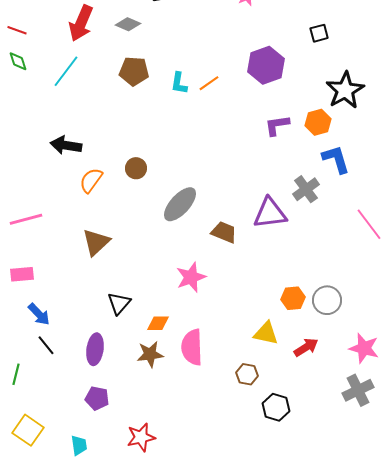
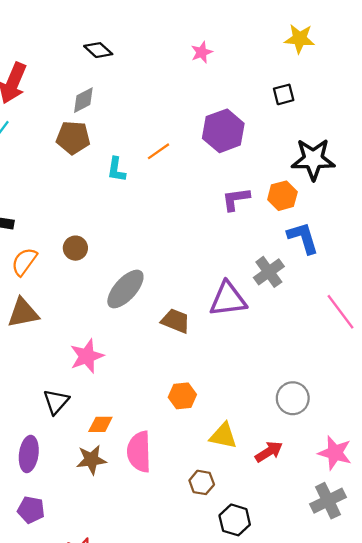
gray diamond: (128, 24) -> (83, 100), moved, turned -50
cyan L-shape: (179, 83) -> (116, 170), moved
black star: (345, 90) -> (313, 159), turned 30
brown triangle: (96, 242) -> (23, 313), moved, turned 32
pink star: (191, 277) -> (87, 356), moved
orange hexagon: (293, 298) -> (182, 396), moved

